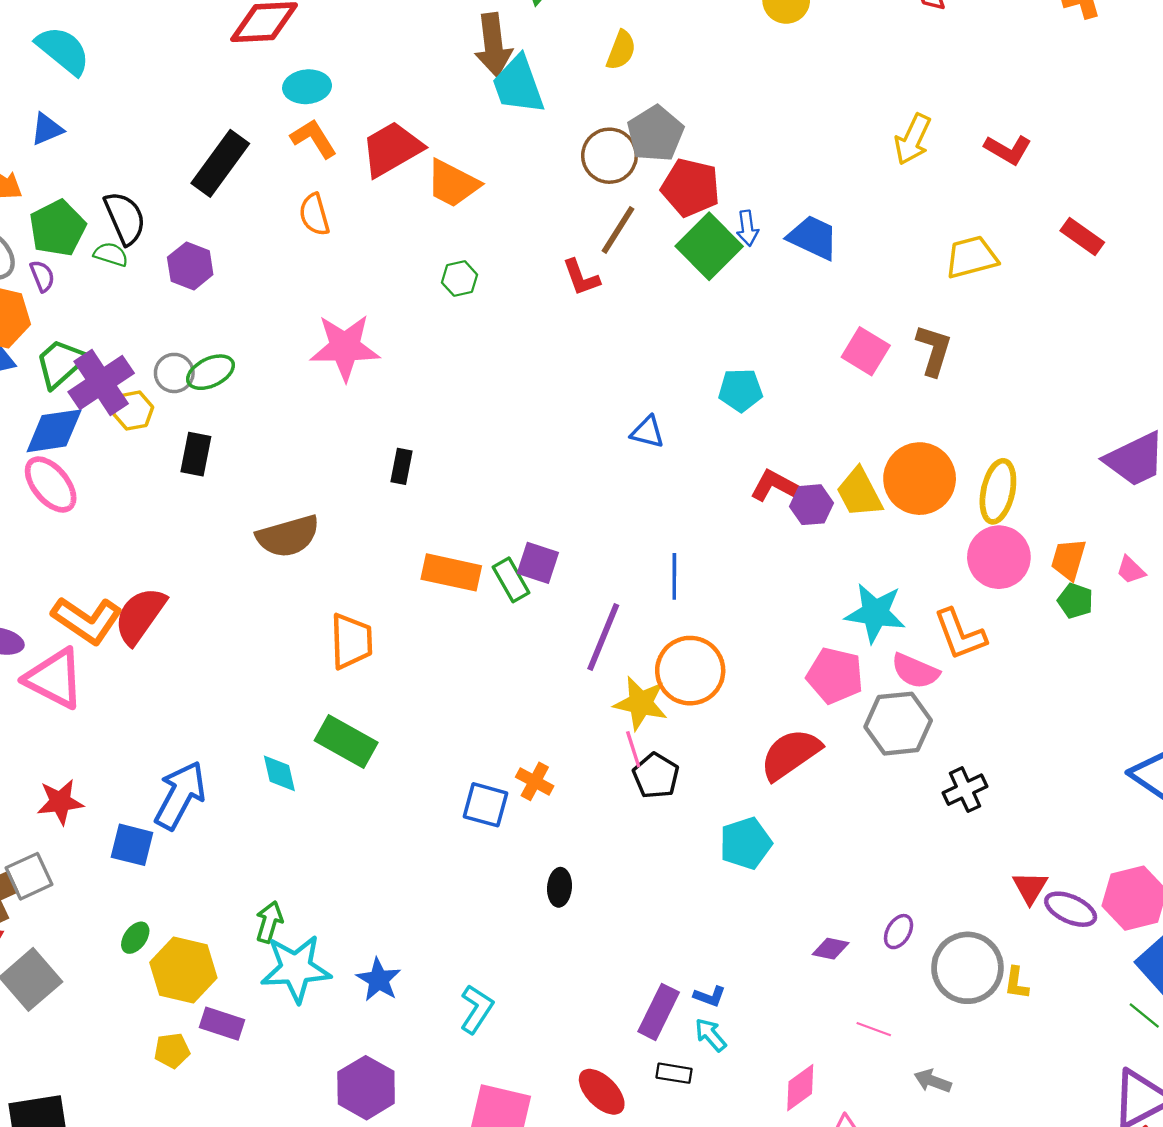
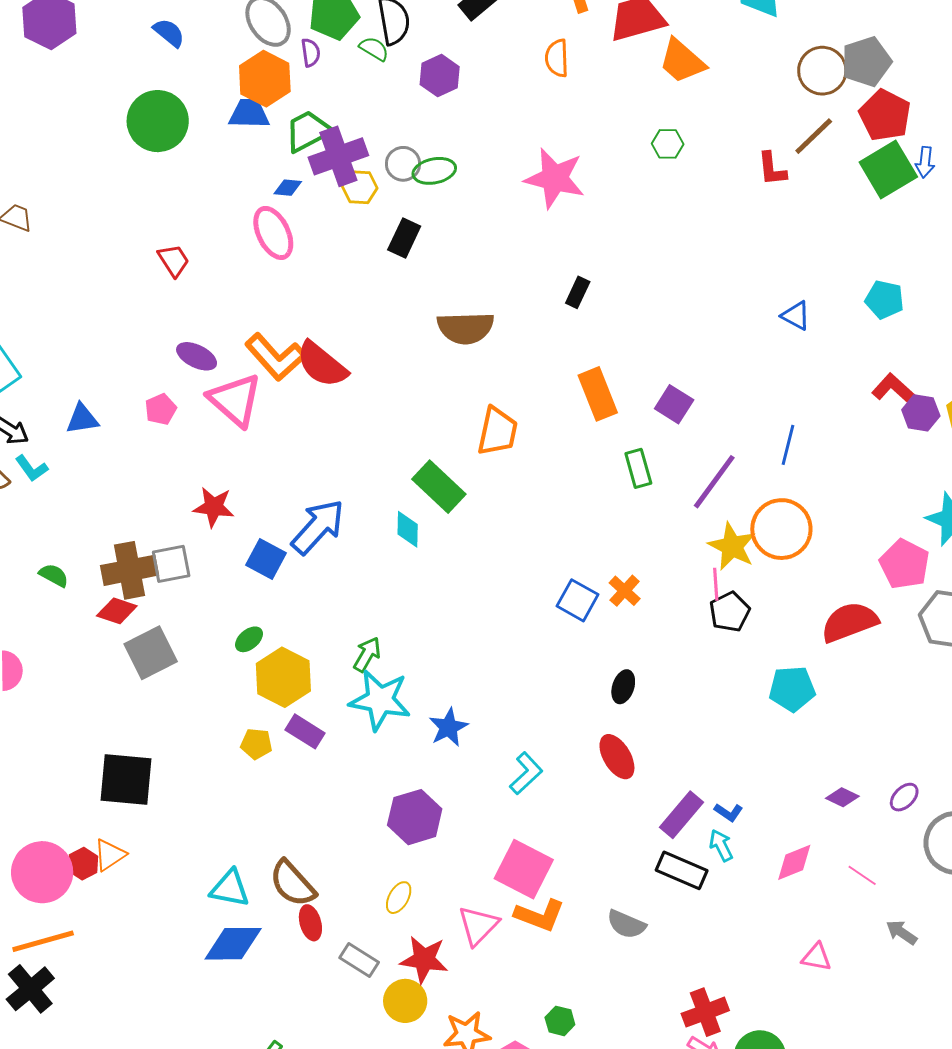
blue diamond: (54, 431) -> (288, 188), size x0.5
orange rectangle: (451, 572) -> (598, 394), turned 42
green rectangle: (511, 580) -> (638, 468), moved
red semicircle: (140, 616) -> (322, 364), turned -100
green rectangle: (346, 742) -> (439, 487), moved
black rectangle: (674, 1073) -> (682, 870), size x1.6
pink diamond: (800, 1088) -> (794, 862), moved
red ellipse: (602, 1092) -> (617, 757), moved

